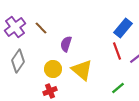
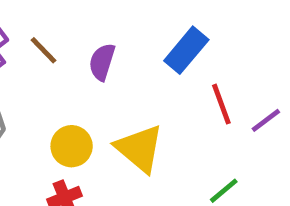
blue rectangle: (123, 28) -> (186, 50), moved
purple semicircle: (66, 44) -> (102, 62), moved

